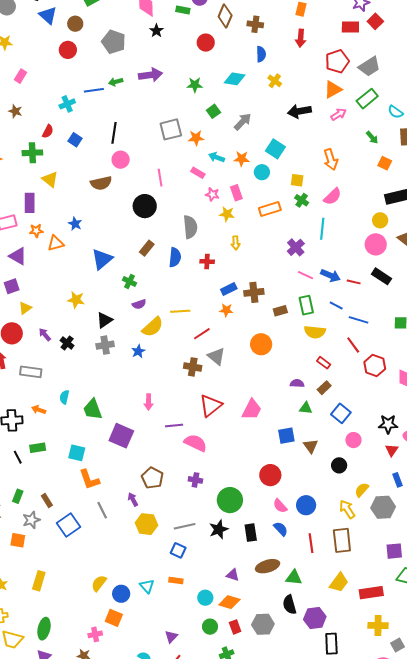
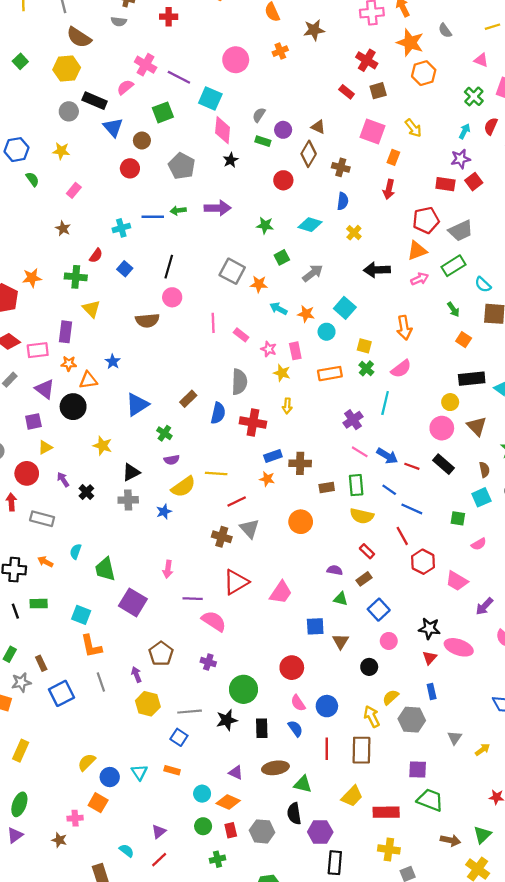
gray square: (171, 129) -> (232, 271), turned 35
pink rectangle: (198, 173) -> (241, 335), moved
black circle: (145, 206) -> (73, 407), moved
red cross: (207, 262) -> (253, 422), size x1.6

